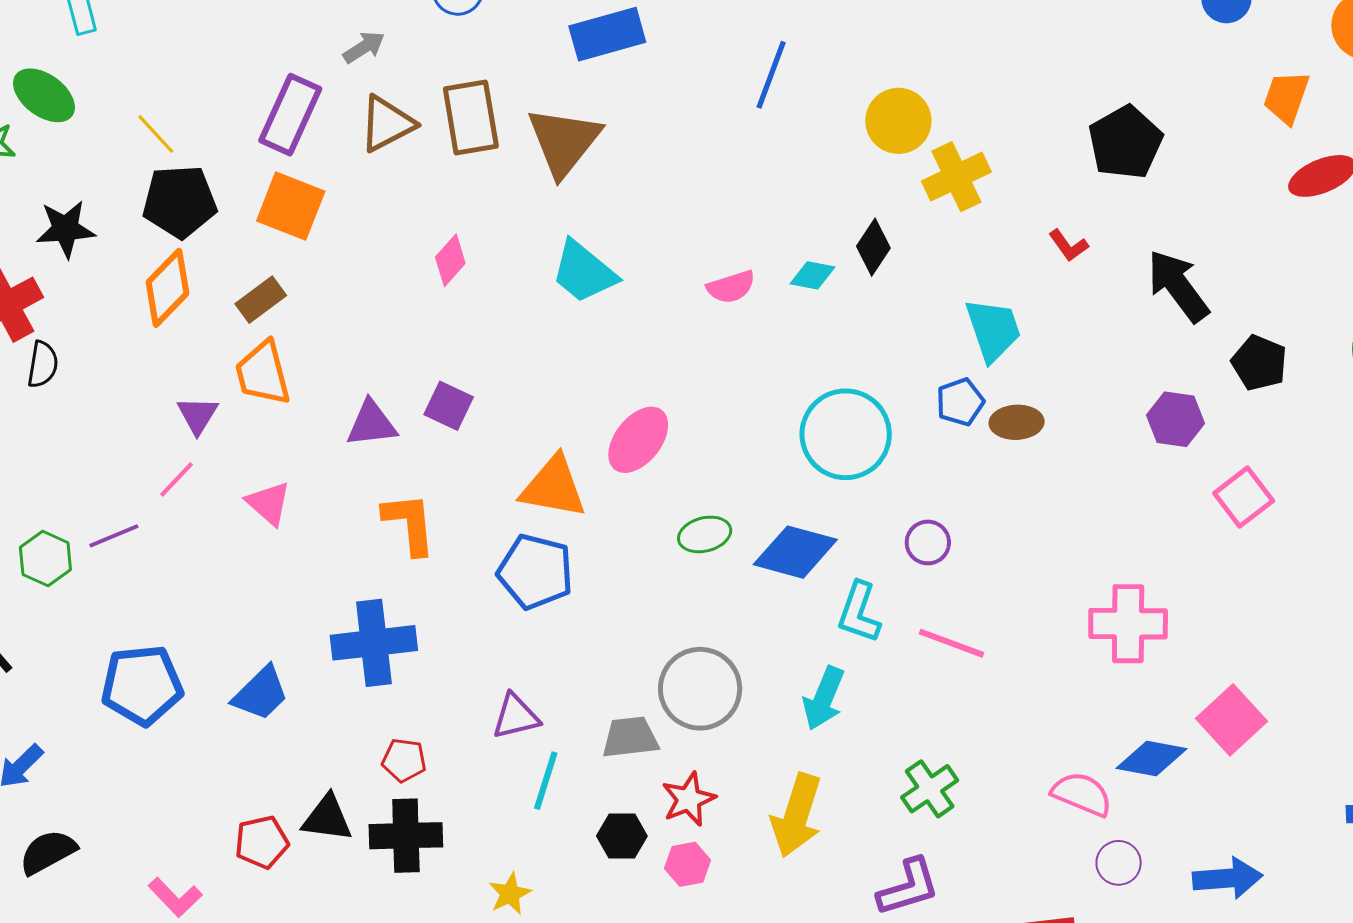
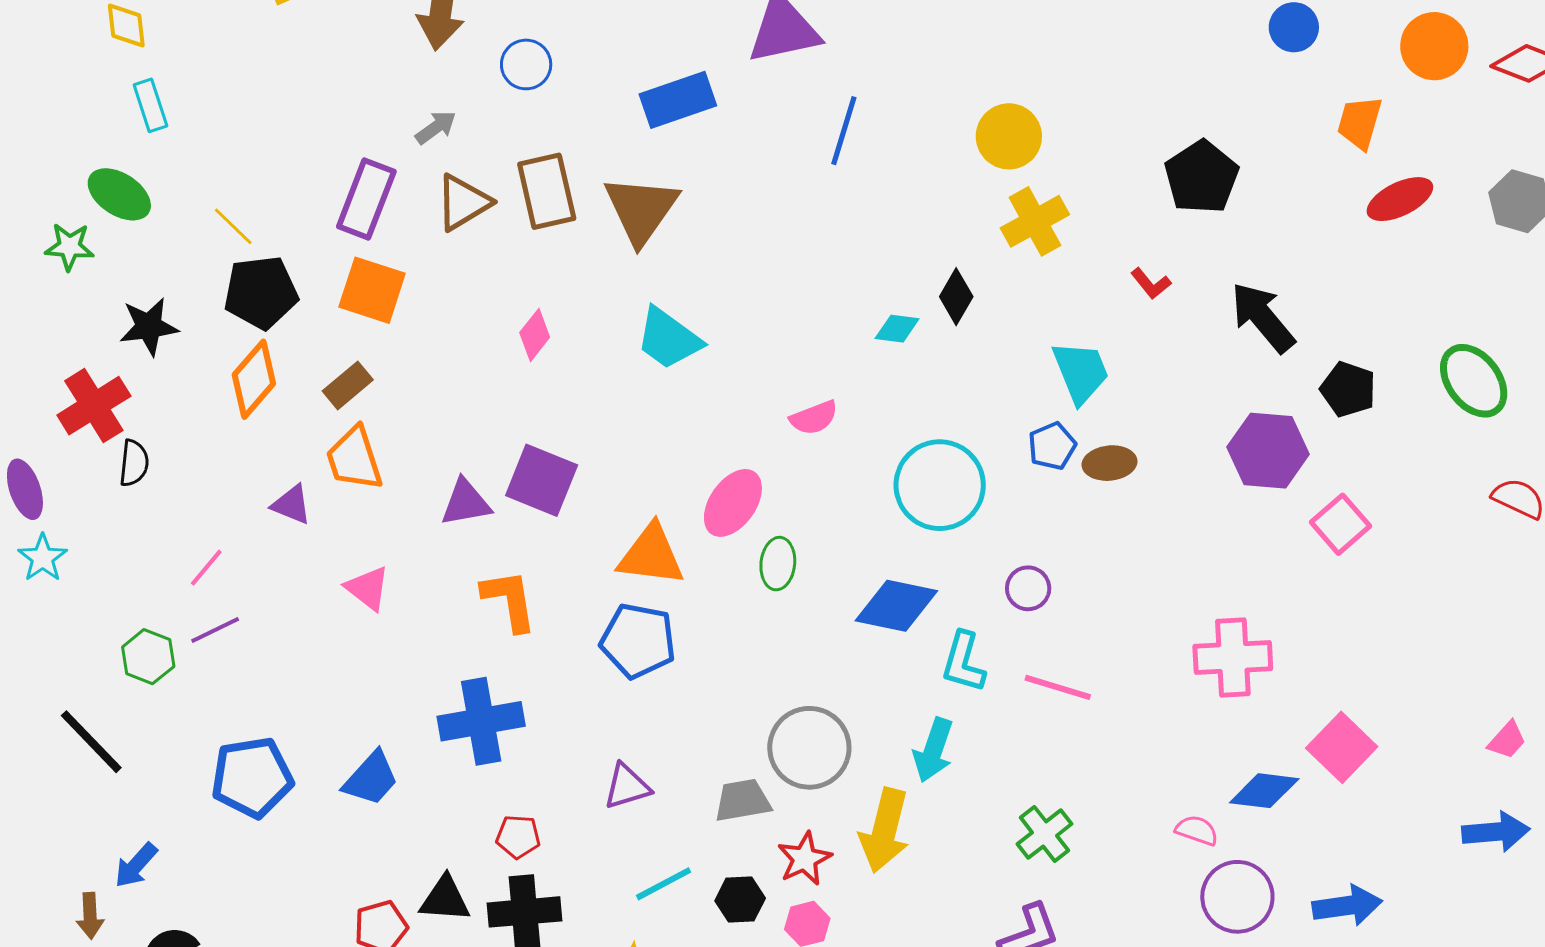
yellow circle: (898, 121) -> (1009, 136), moved
pink semicircle: (731, 287) -> (814, 418), moved
purple square: (449, 406) -> (542, 480), size x1.5
purple triangle: (198, 415) -> (292, 505), turned -36
purple hexagon: (1176, 419) -> (1268, 451), size x1.4
pink line: (176, 479) -> (206, 568), moved
green ellipse: (705, 534) -> (778, 564), moved, turned -66
cyan line: (546, 781) -> (664, 884), moved, turned 48
pink semicircle: (1082, 794) -> (1197, 830), size x0.7
yellow arrow: (797, 815) -> (885, 830), moved
purple circle: (1119, 863) -> (1237, 897), size x1.6

